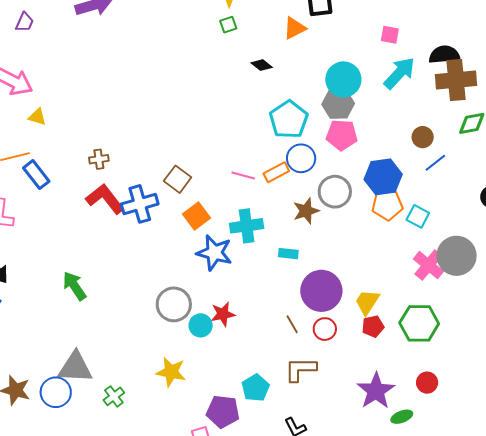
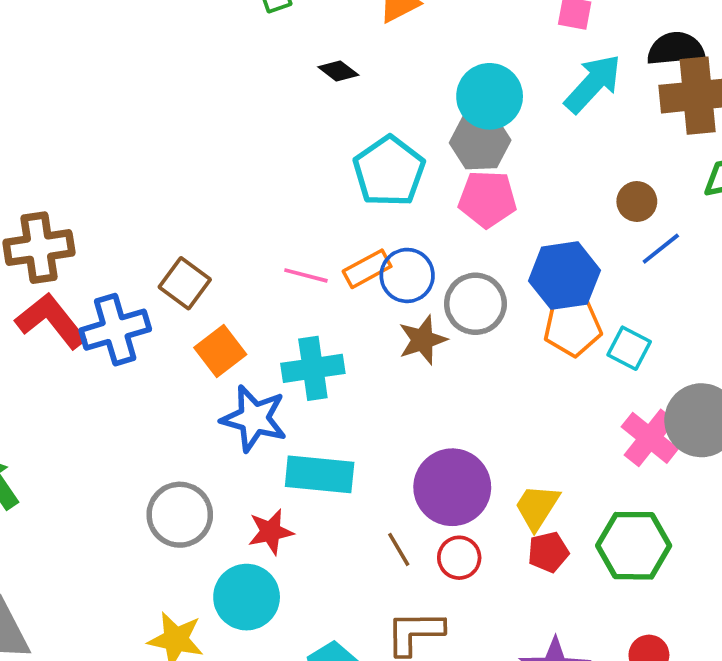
blue circle: (301, 158) -> (407, 275), moved
brown cross: (99, 159) -> (39, 248), size x1.8
cyan rectangle: (288, 254) -> (320, 474), moved, size x1.8
cyan circle: (201, 325) -> (247, 597), moved, size x1.5

